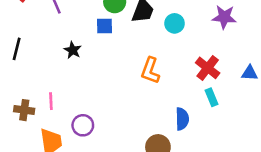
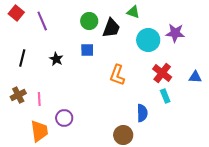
cyan circle: (175, 23) -> (148, 40), moved, size x1.5
blue square: (104, 26) -> (87, 50), moved
black line: (17, 49) -> (22, 58), moved
brown cross: (24, 110) -> (18, 95), moved, turned -35

